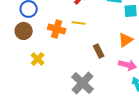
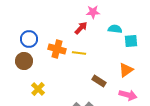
orange cross: (57, 29) -> (57, 49), moved
brown rectangle: (99, 51) -> (99, 81), turned -32

